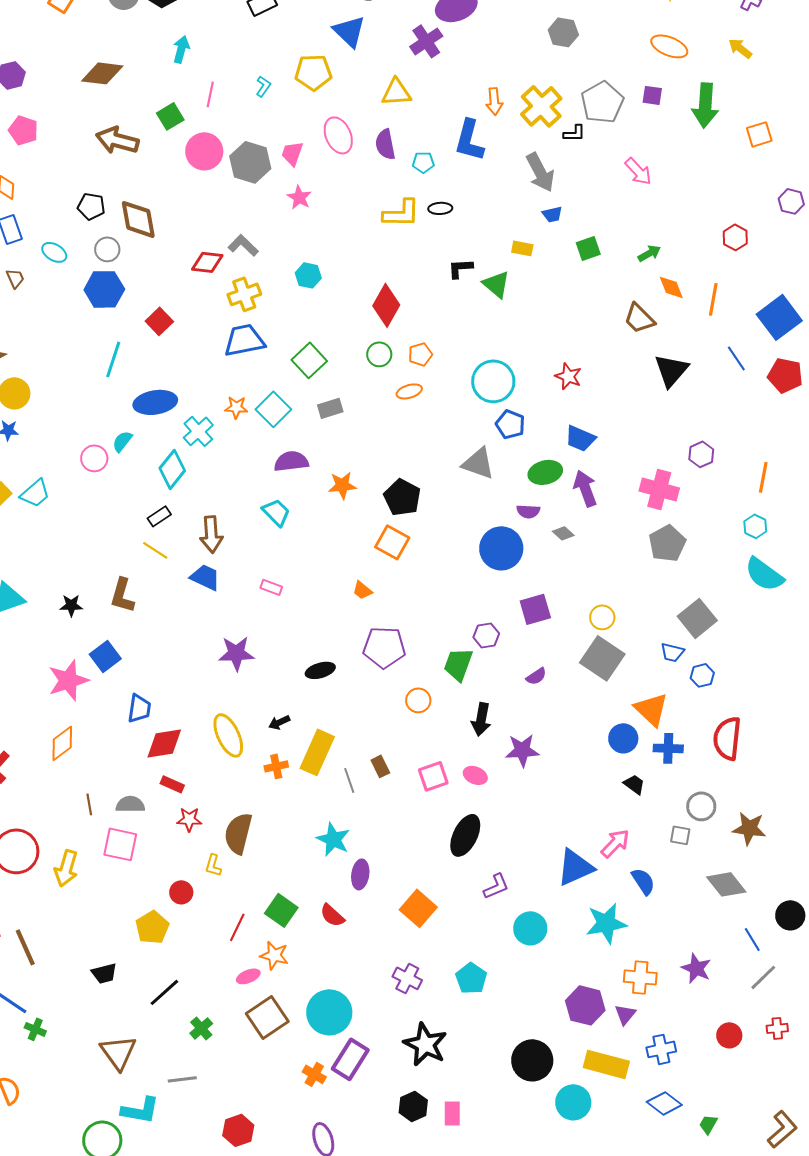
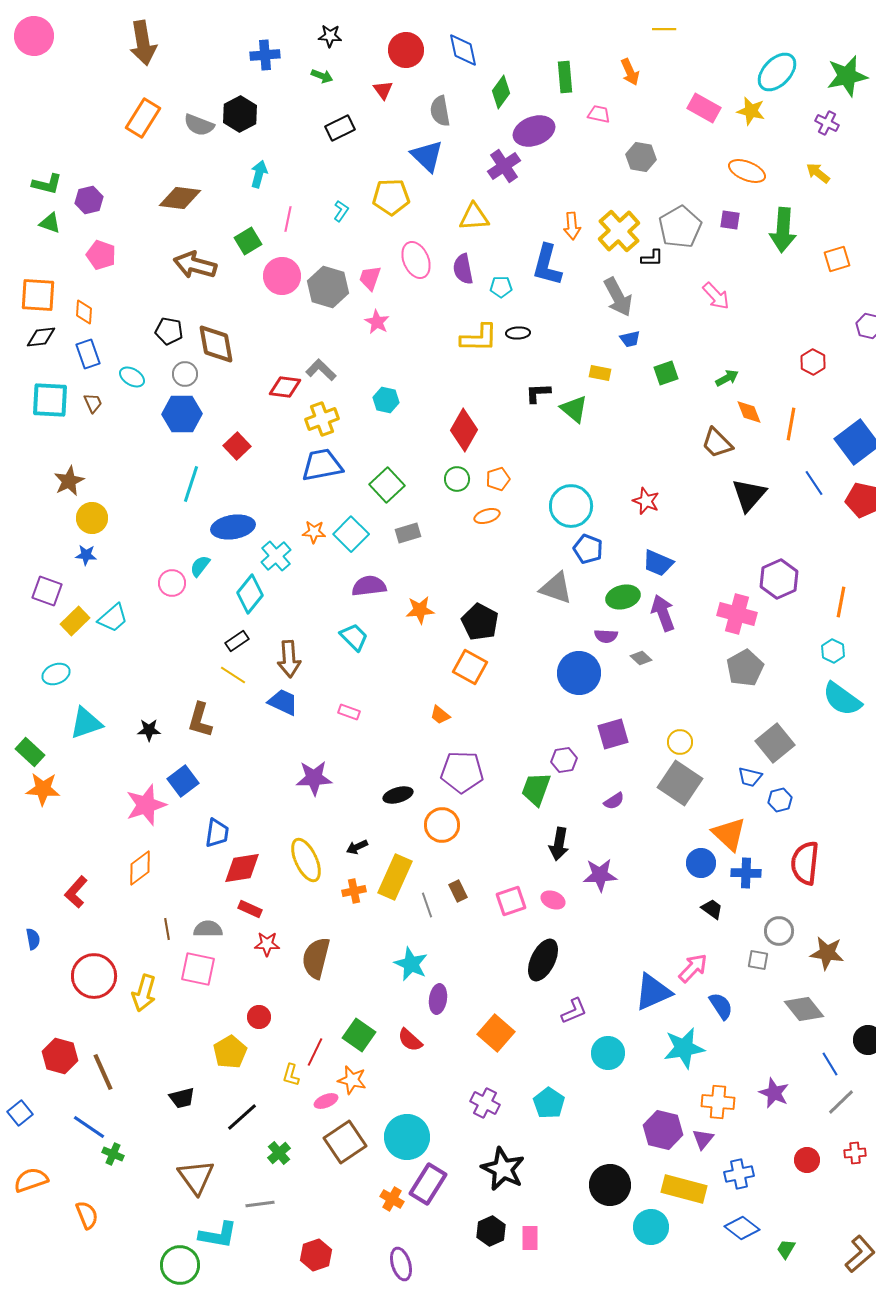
purple hexagon: (701, 454) -> (779, 579), size x1.5
orange circle: (418, 700) -> (442, 825), moved, size x1.4
yellow L-shape: (213, 865) -> (291, 1075), moved

